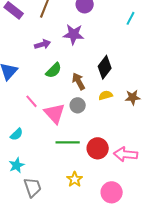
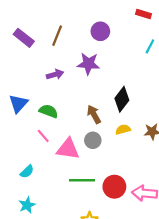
green semicircle: (54, 70) -> (49, 111), moved, turned -114
pink triangle: (55, 113) -> (68, 149), turned -40

